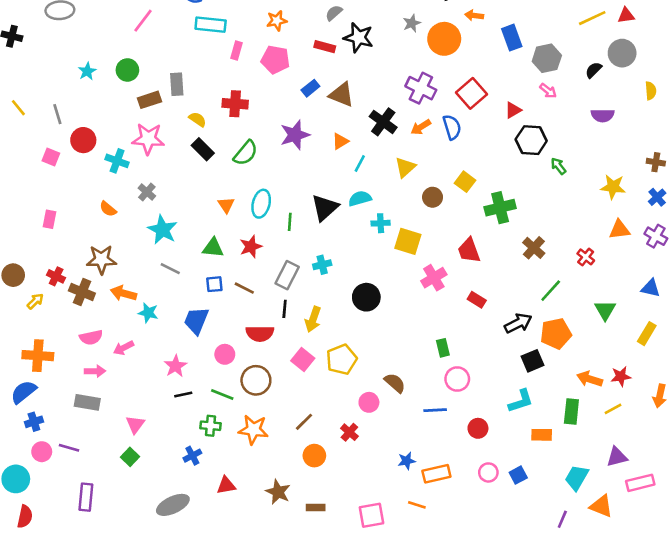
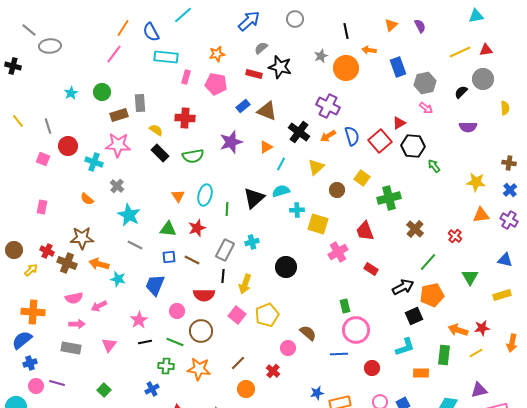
red square: (471, 93) -> (380, 141), moved
green semicircle: (246, 153) -> (193, 156), turned 40
yellow rectangle: (647, 334) -> (502, 295), turned 42
pink circle: (457, 379) -> (356, 330), size x1.4
pink triangle: (135, 424) -> (109, 345), moved

